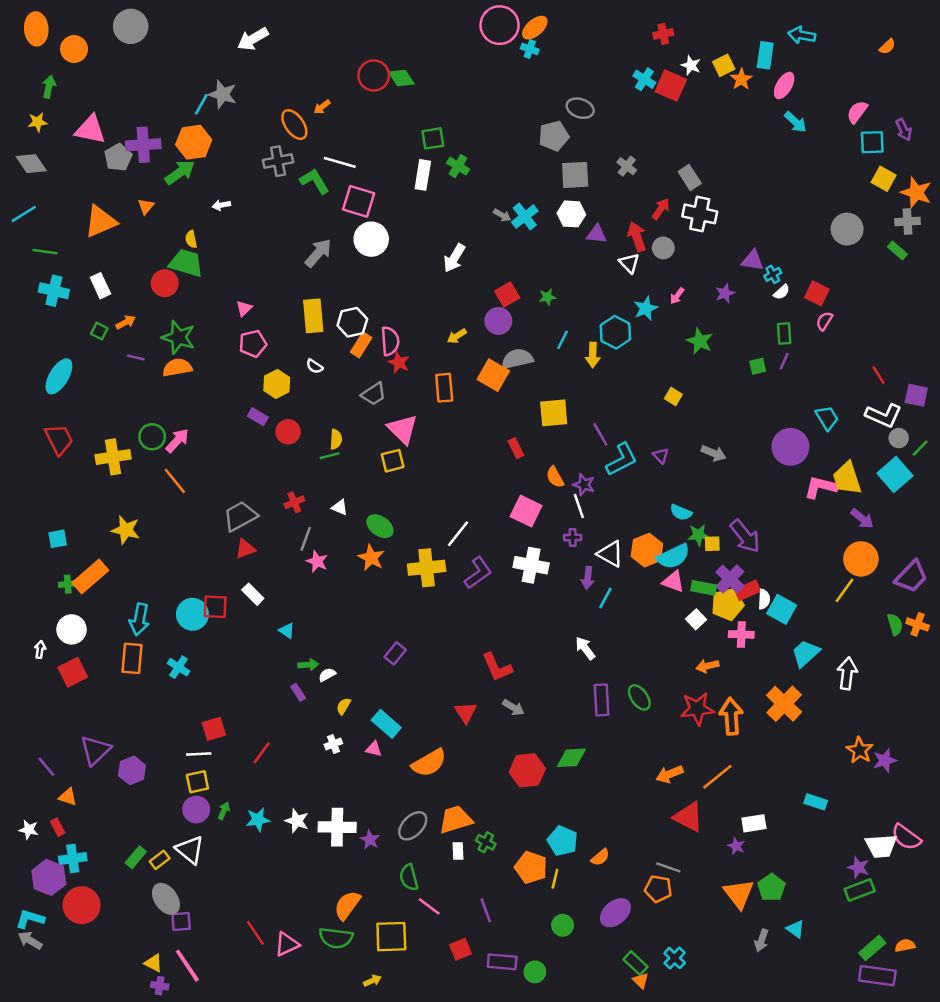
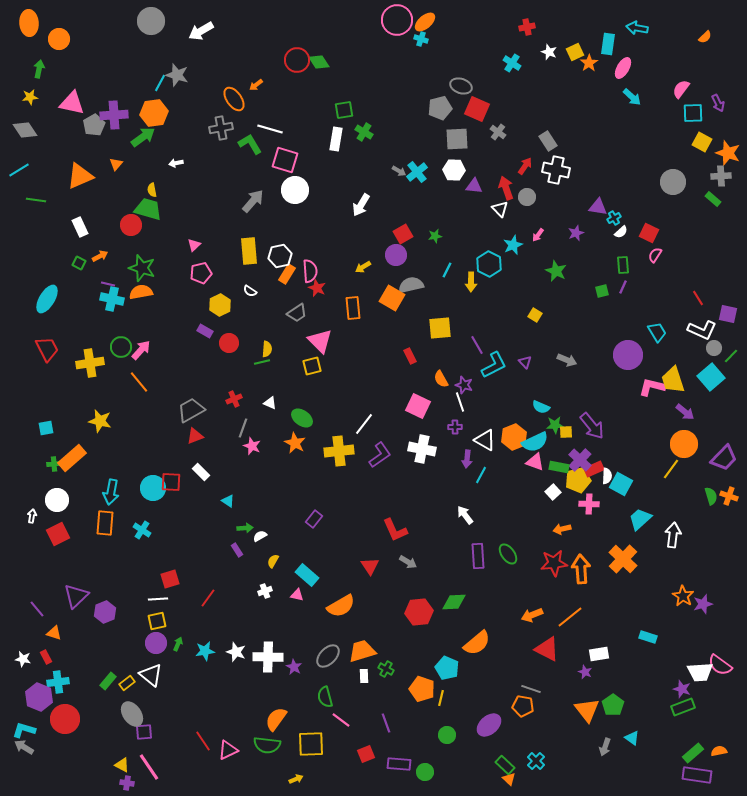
gray circle: (131, 26) -> (151, 21), moved
red square: (671, 86) -> (477, 109), moved
cyan cross: (54, 291) -> (112, 299), moved
orange semicircle: (600, 857) -> (477, 643), moved, size x1.8

